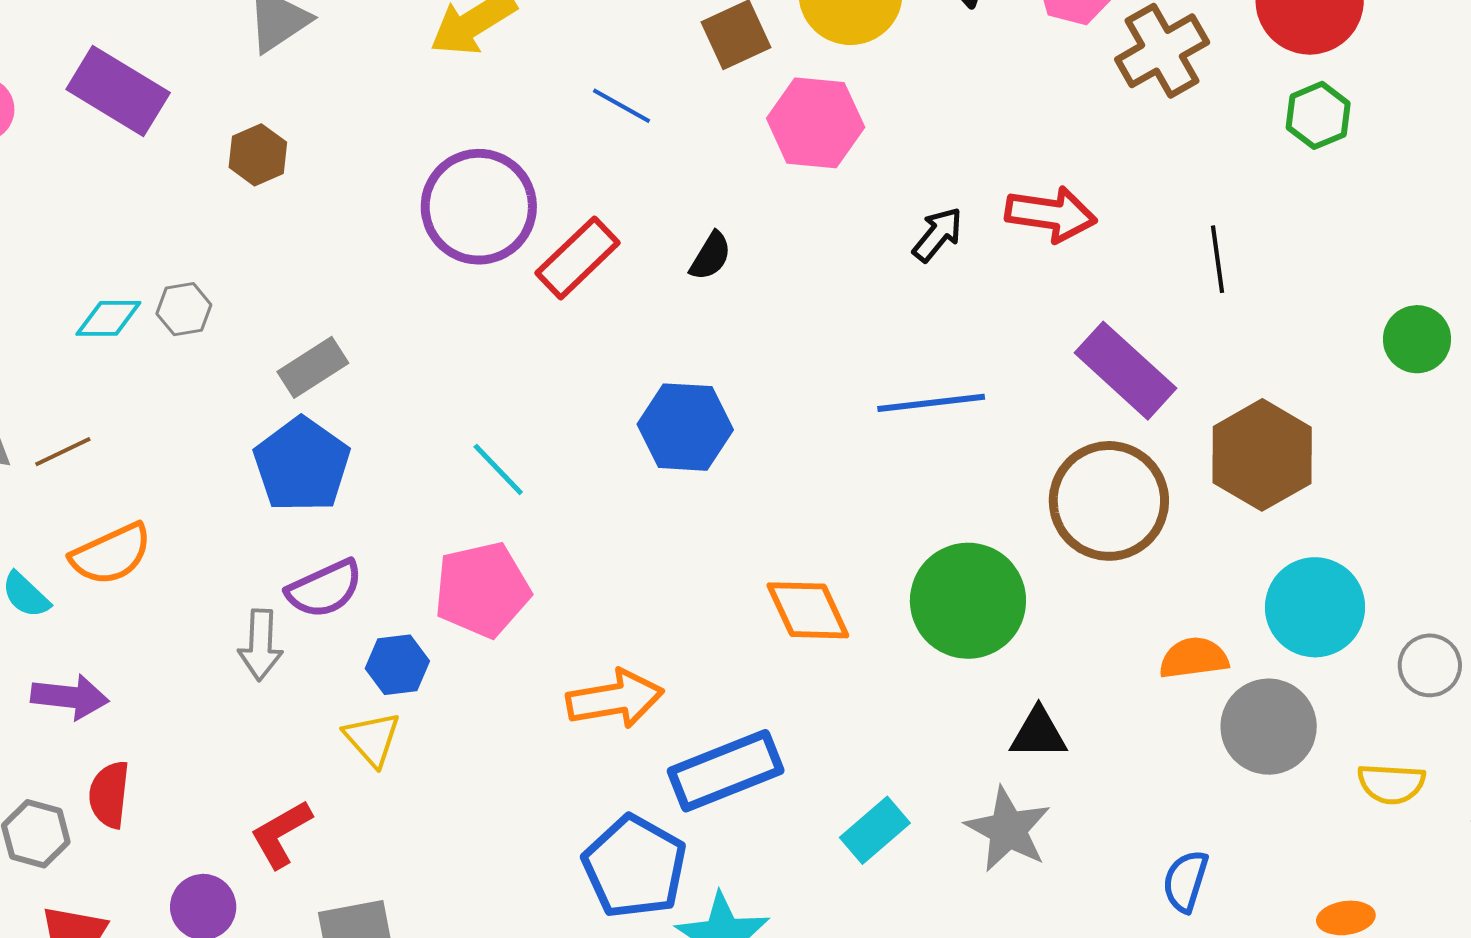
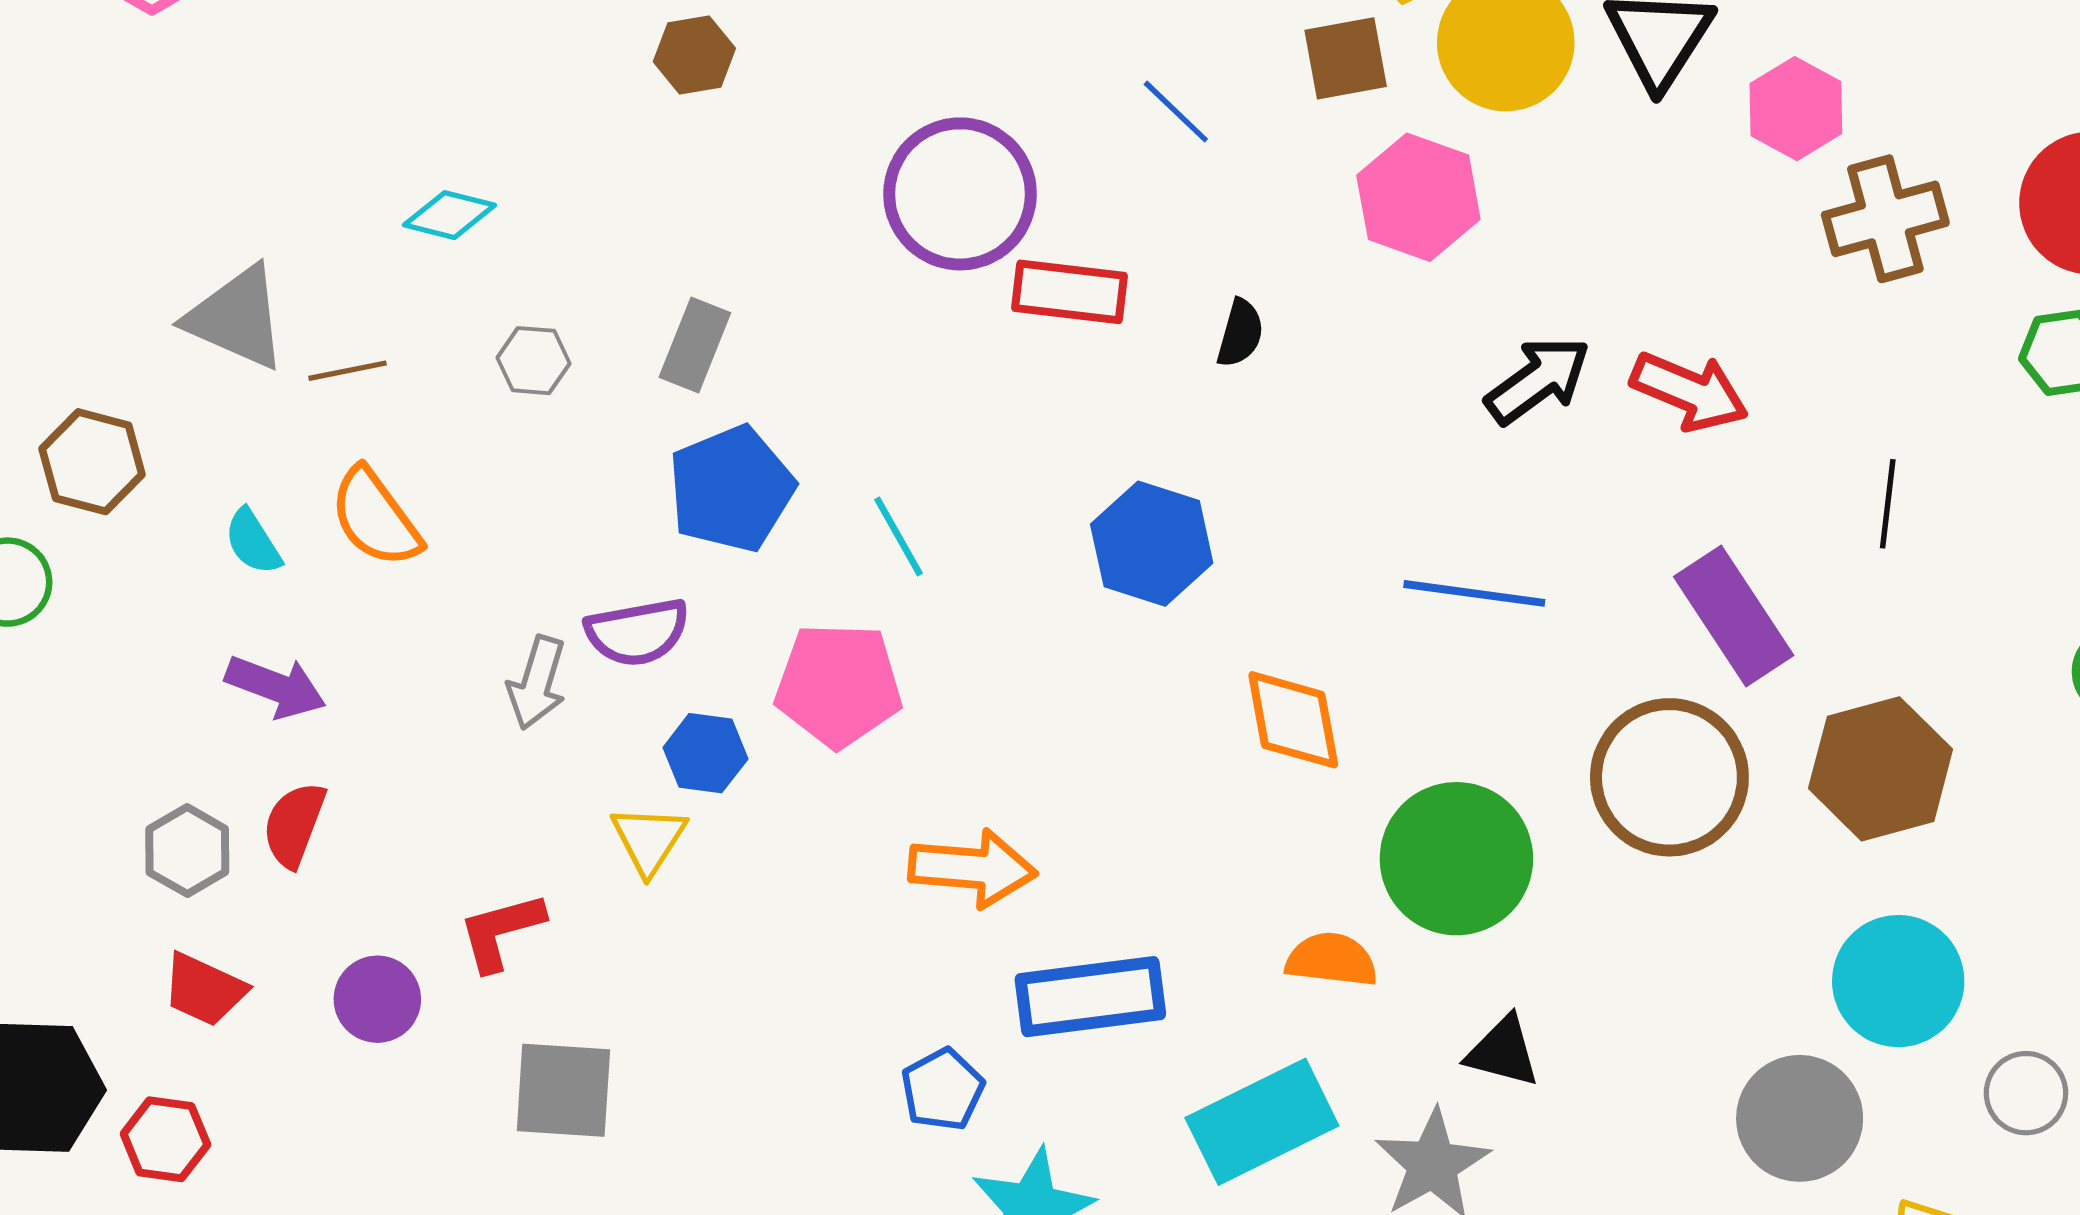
black arrow: (938, 234) -> (1538, 380), size x1.4
black semicircle: (711, 256) -> (1240, 333), turned -30
red rectangle: (578, 258) -> (1070, 292), turned 36
gray hexagon: (184, 309) -> (533, 361), moved
gray rectangle: (313, 367) -> (695, 345), turned -50
blue pentagon: (302, 465) -> (731, 489), moved
orange semicircle: (111, 554) -> (375, 518), turned 64
orange diamond: (808, 610) -> (1293, 720), moved
orange semicircle: (1194, 658) -> (1332, 960), moved
cyan rectangle: (875, 830) -> (1262, 1122), size x1.6
blue pentagon: (635, 867) -> (943, 1090), size x0.6

